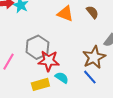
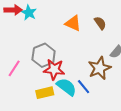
blue line: (90, 77) -> (84, 87), moved
cyan semicircle: (62, 78) -> (66, 87), size x1.5

